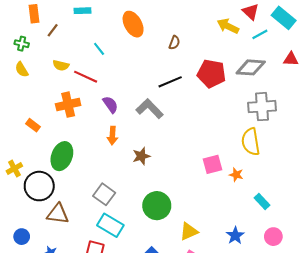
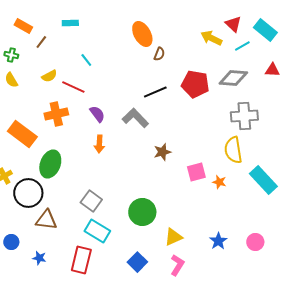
orange rectangle: (34, 14) -> (23, 26), turned -54
orange ellipse: (133, 24) -> (142, 34), moved
yellow semicircle: (61, 65) -> (49, 76), turned -42
orange rectangle: (33, 125) -> (22, 134), size x2.0
brown star: (141, 156) -> (162, 152), moved
cyan rectangle: (262, 202) -> (263, 180), moved, size x1.8

